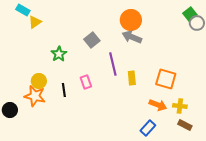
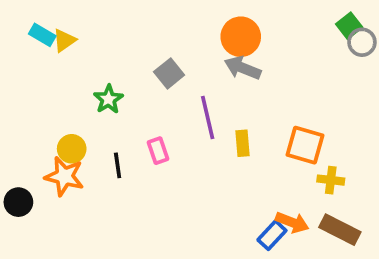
cyan rectangle: (23, 10) -> (42, 35), moved
orange arrow: (158, 105) -> (292, 222), moved
yellow cross: (180, 106) -> (331, 180), moved
brown rectangle: (185, 125) -> (340, 230), size x1.5

